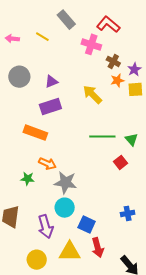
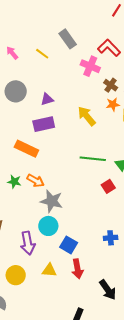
pink arrow: (12, 39) -> (12, 53), turned 40
green star: (28, 179) -> (14, 182), moved
yellow triangle: (70, 252) -> (49, 270), size x0.7

